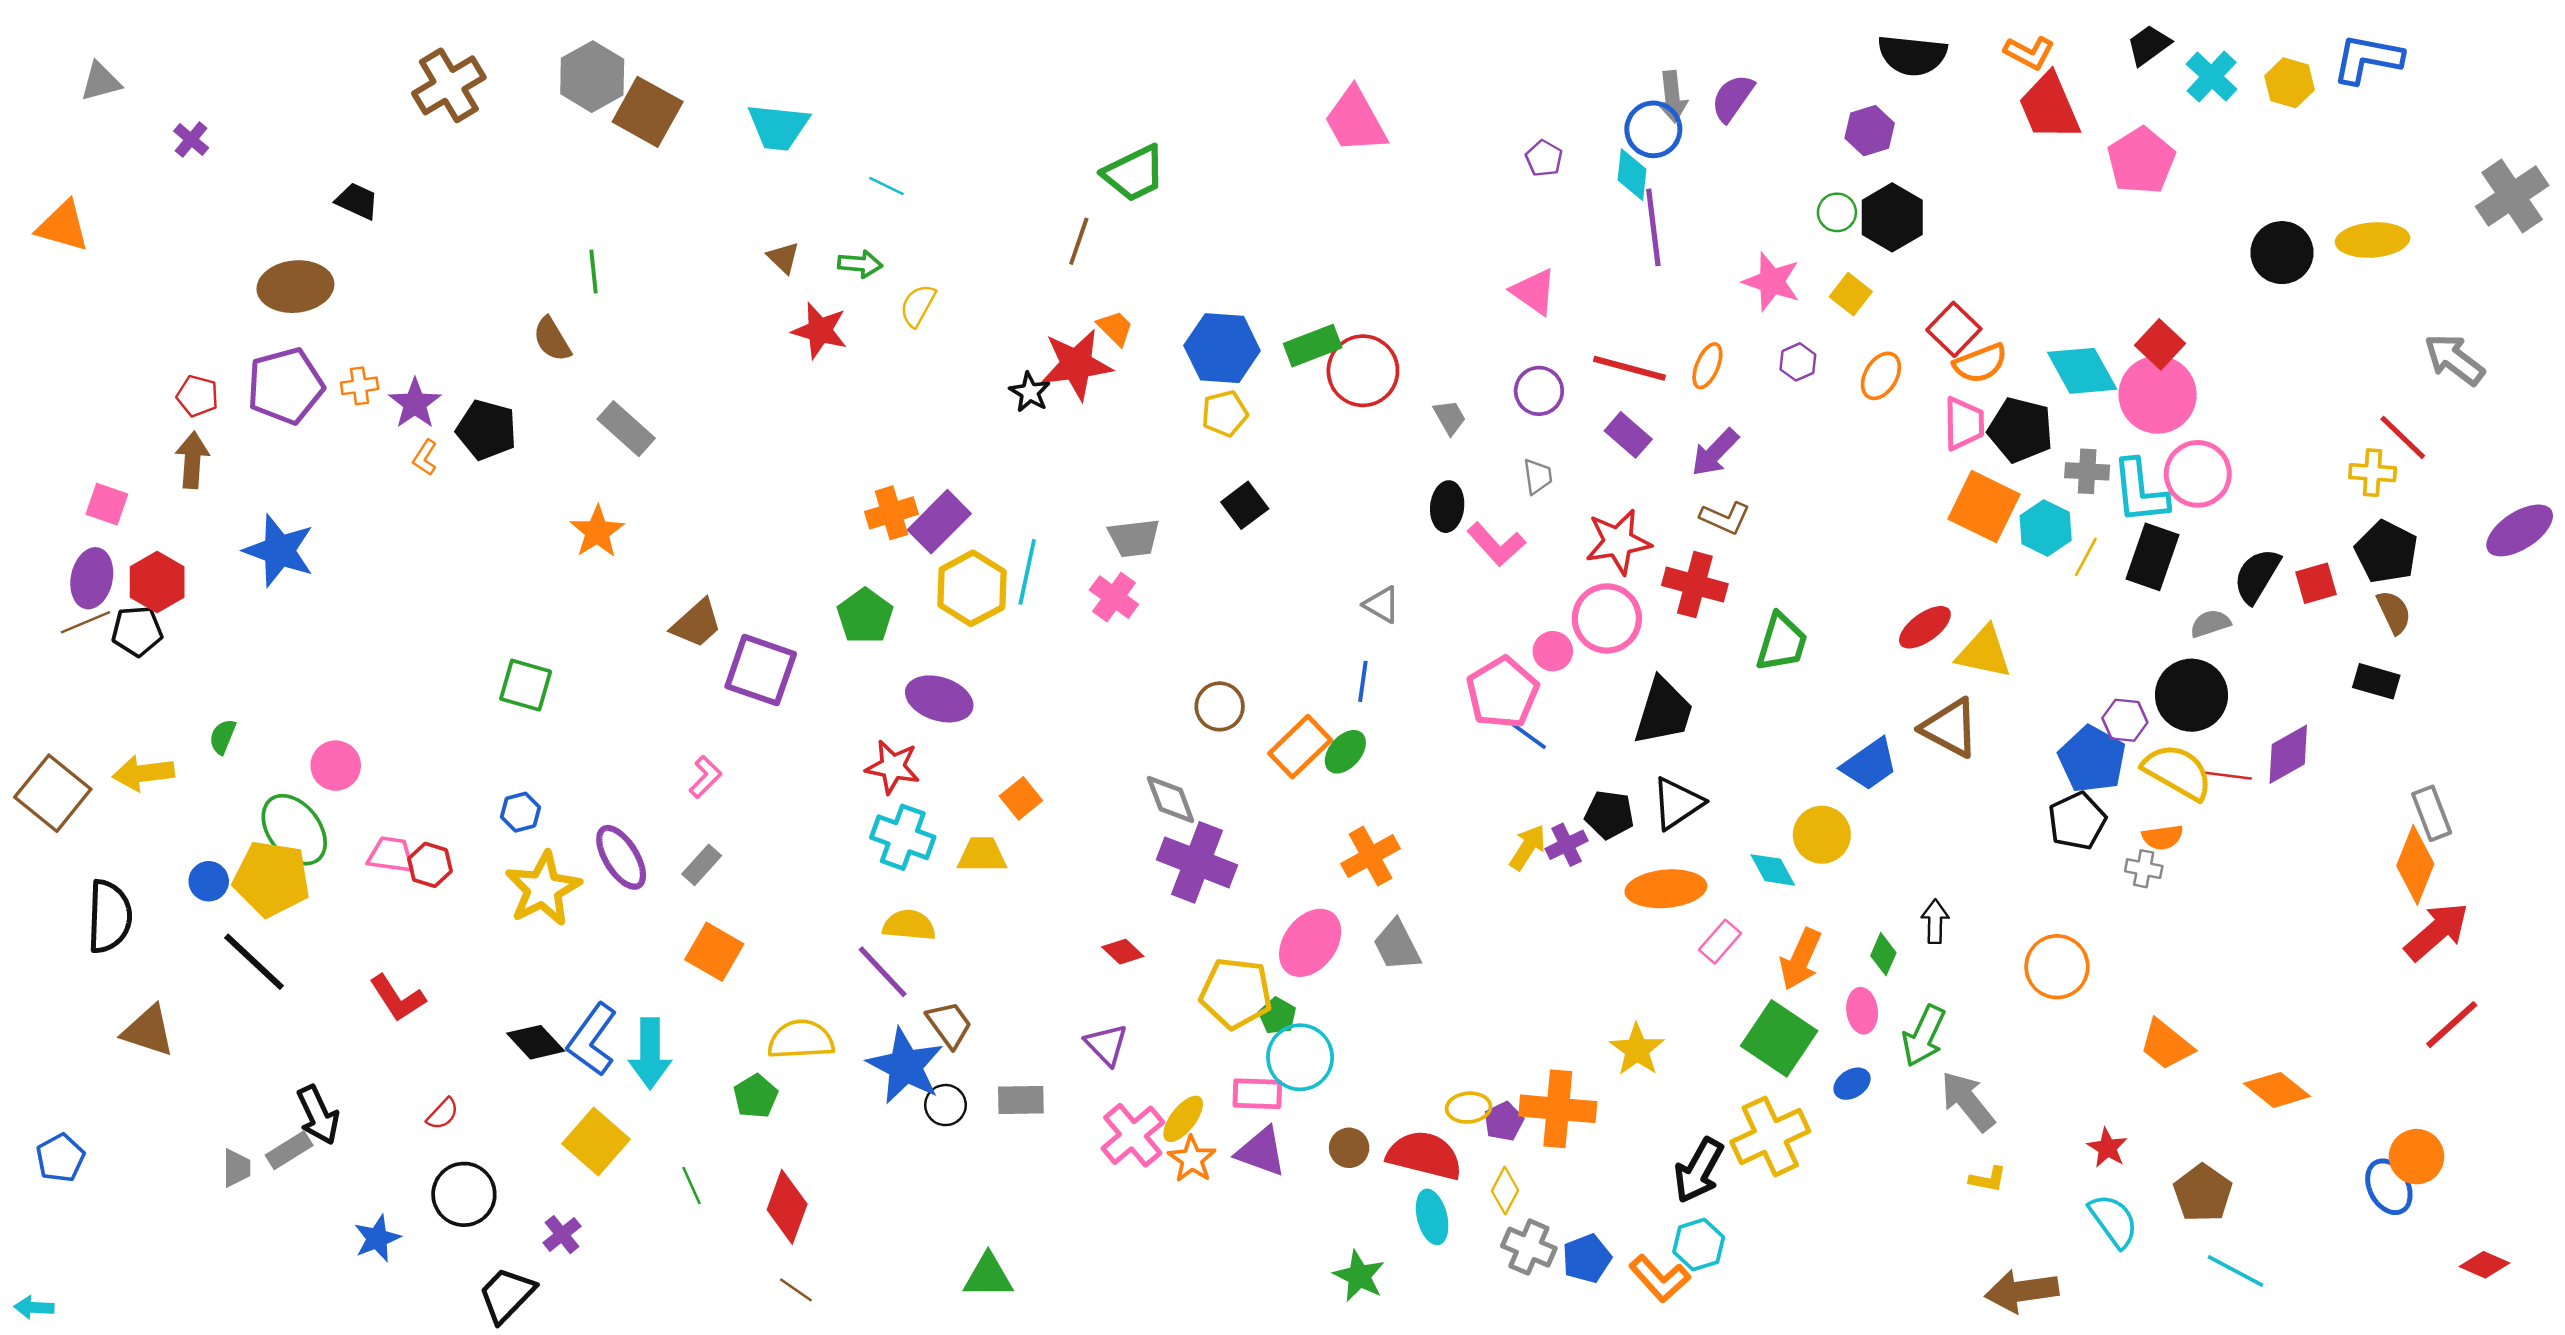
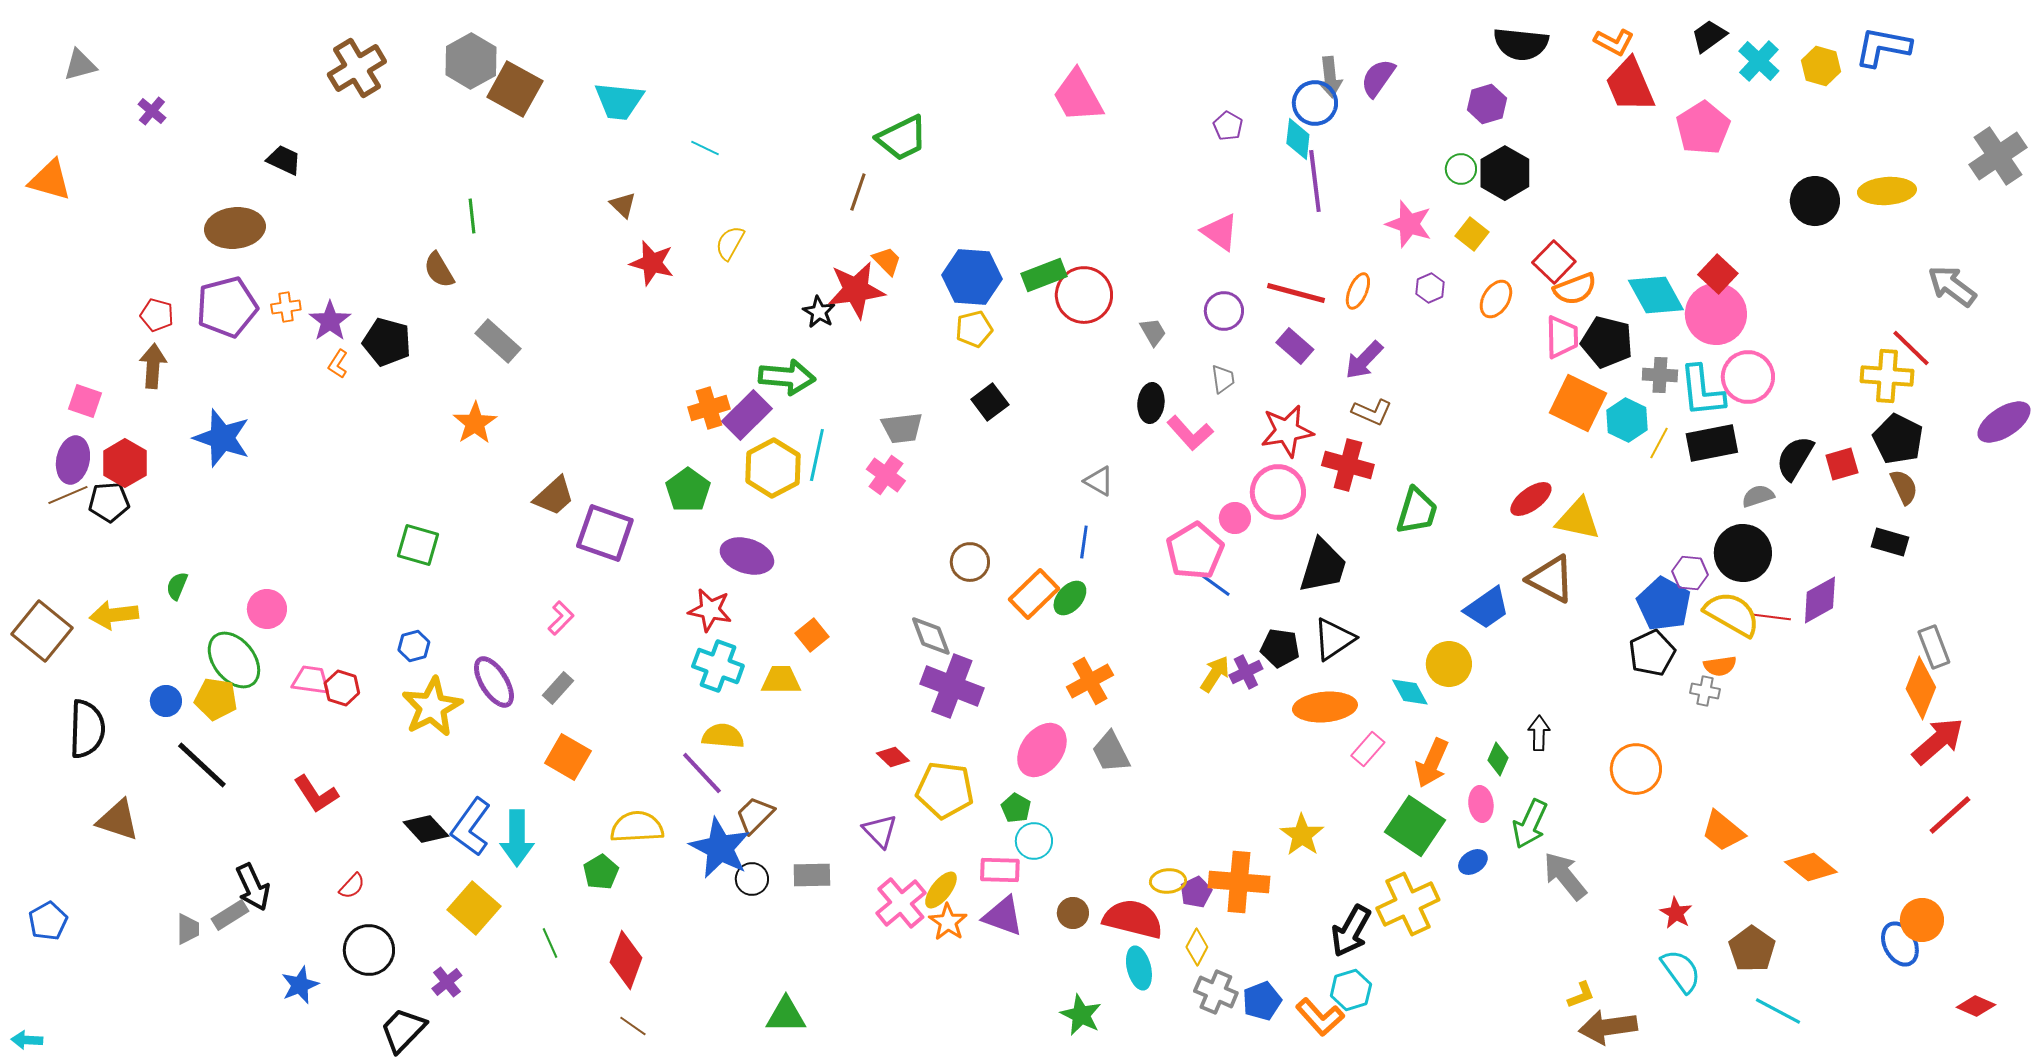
green arrow: (860, 264) -> (787, 377), moved, size x1.6
yellow cross: (2373, 473) -> (1887, 376), size x1.4
black rectangle: (2153, 557) -> (1712, 443), turned 60
yellow pentagon: (272, 879) -> (216, 699), size x0.7
yellow pentagon: (1236, 993) -> (945, 790), moved
brown trapezoid: (949, 1025) -> (755, 815), turned -99
cyan circle: (1300, 1057) -> (1034, 841), size x0.7
yellow L-shape: (1988, 1179) -> (1581, 995), moved, turned -32

